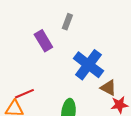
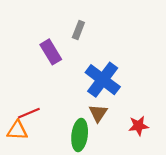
brown triangle: (108, 88) -> (98, 113), moved, turned 36

